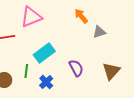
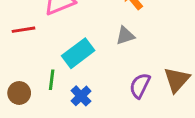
gray triangle: (99, 32) -> (125, 36), moved
purple semicircle: (76, 68) -> (140, 86), moved, turned -126

